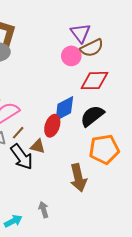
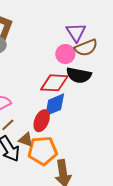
red diamond: (94, 81) -> (54, 83), moved
black semicircle: (92, 116) -> (79, 75), moved, turned -135
orange pentagon: (104, 149) -> (43, 151), moved

